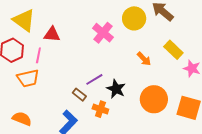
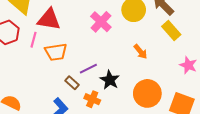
red triangle: (52, 34) -> (49, 19), size x1.4
yellow rectangle: (173, 50) -> (171, 30), moved
orange trapezoid: (28, 78) -> (56, 52), moved

